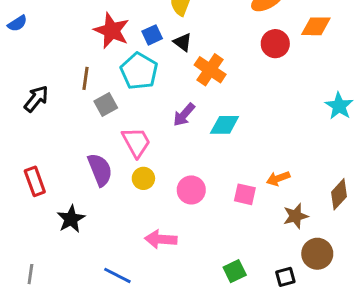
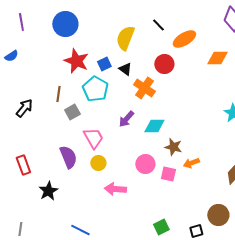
red circle: (275, 44) -> (164, 64), moved
pink circle: (191, 190) -> (145, 164), moved
brown star: (296, 216) -> (173, 147), moved, turned 30
pink arrow: (161, 239) -> (115, 189), moved

